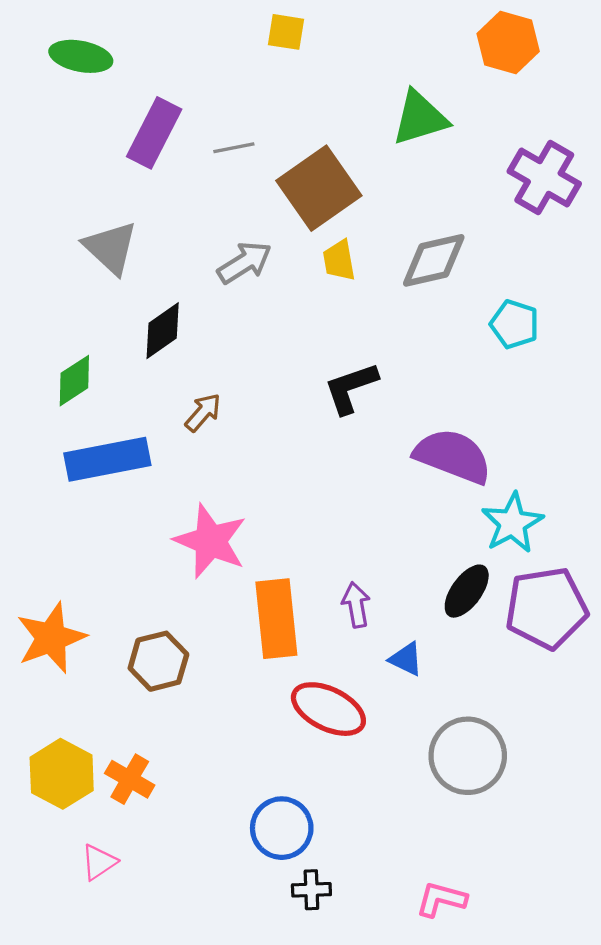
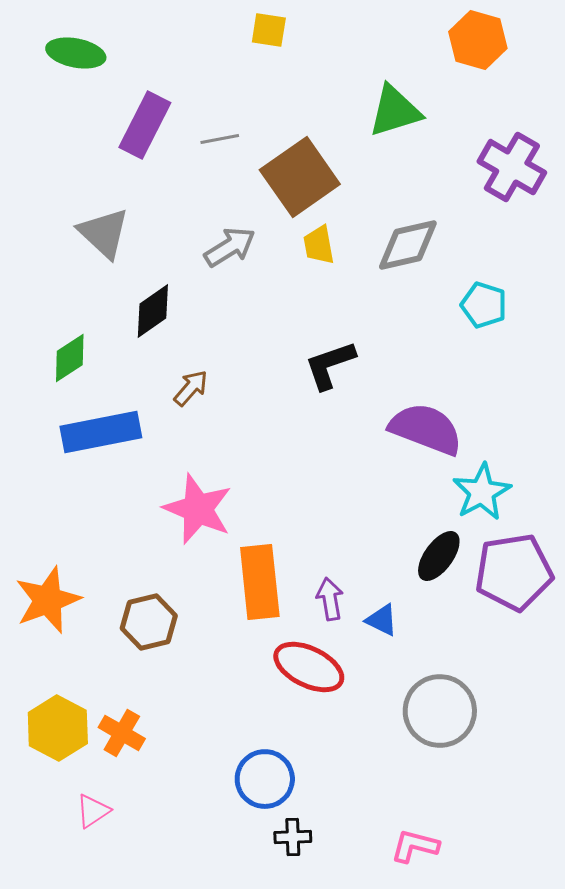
purple arrow: (356, 605) -> (330, 599), moved

